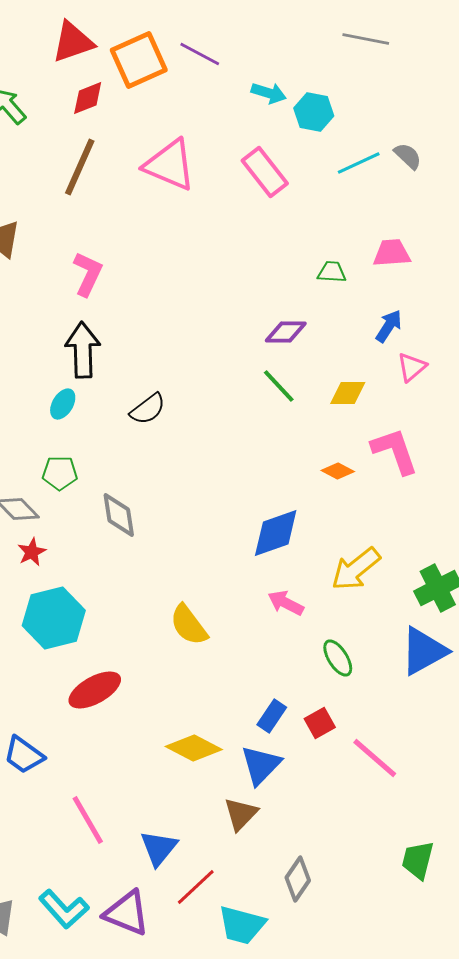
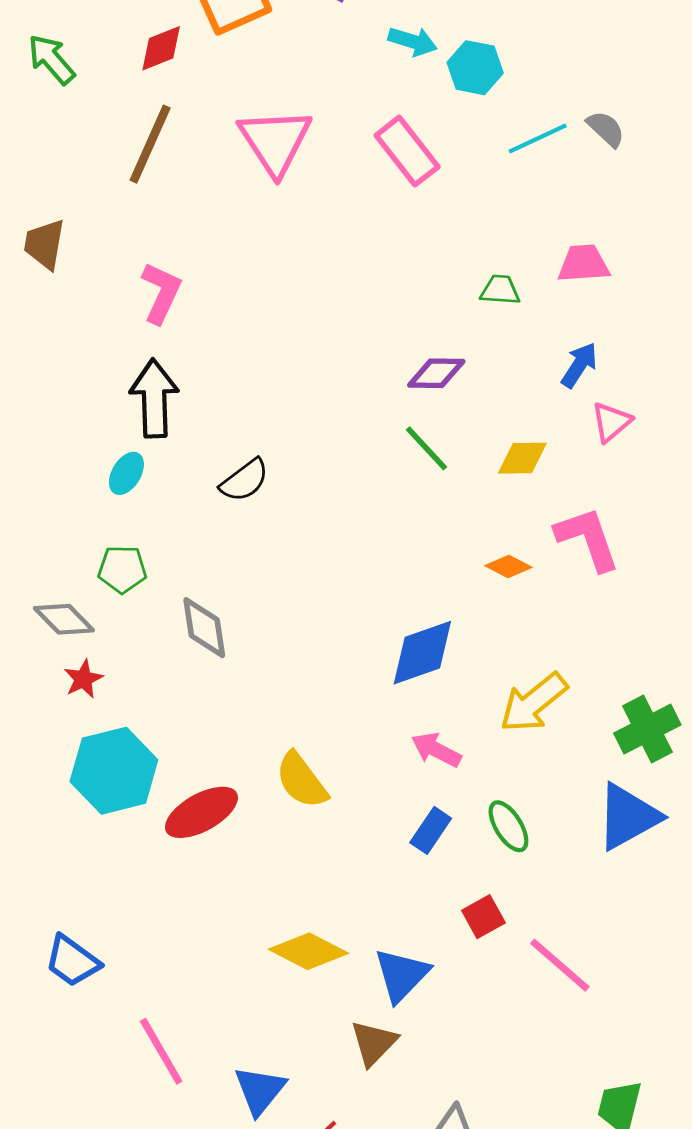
pink triangle: (170, 165) -> (275, 141), turned 34
red ellipse: (95, 690) -> (201, 812), moved
blue rectangle: (272, 716) -> (431, 830), moved

